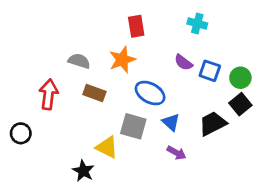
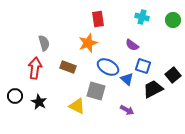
gray semicircle: (79, 61) -> (44, 43), moved, turned 56
blue square: (210, 71) -> (143, 66), moved
green circle: (240, 78) -> (173, 20), moved
blue triangle: (171, 122) -> (127, 79), moved
black star: (83, 171) -> (39, 102), moved

